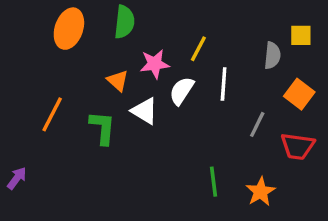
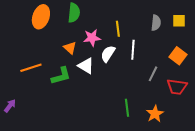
yellow line: (198, 49) -> (118, 29), turned -35
gray semicircle: (272, 55) -> (156, 23), moved
orange line: (52, 114) -> (31, 68), turned 45
green L-shape: (103, 128) -> (61, 76), turned 70

